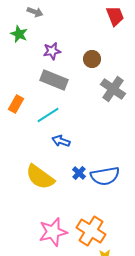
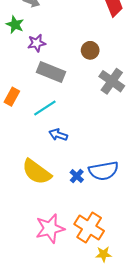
purple star: (52, 51) -> (37, 43), moved
blue cross: (79, 173) -> (77, 176), moved

